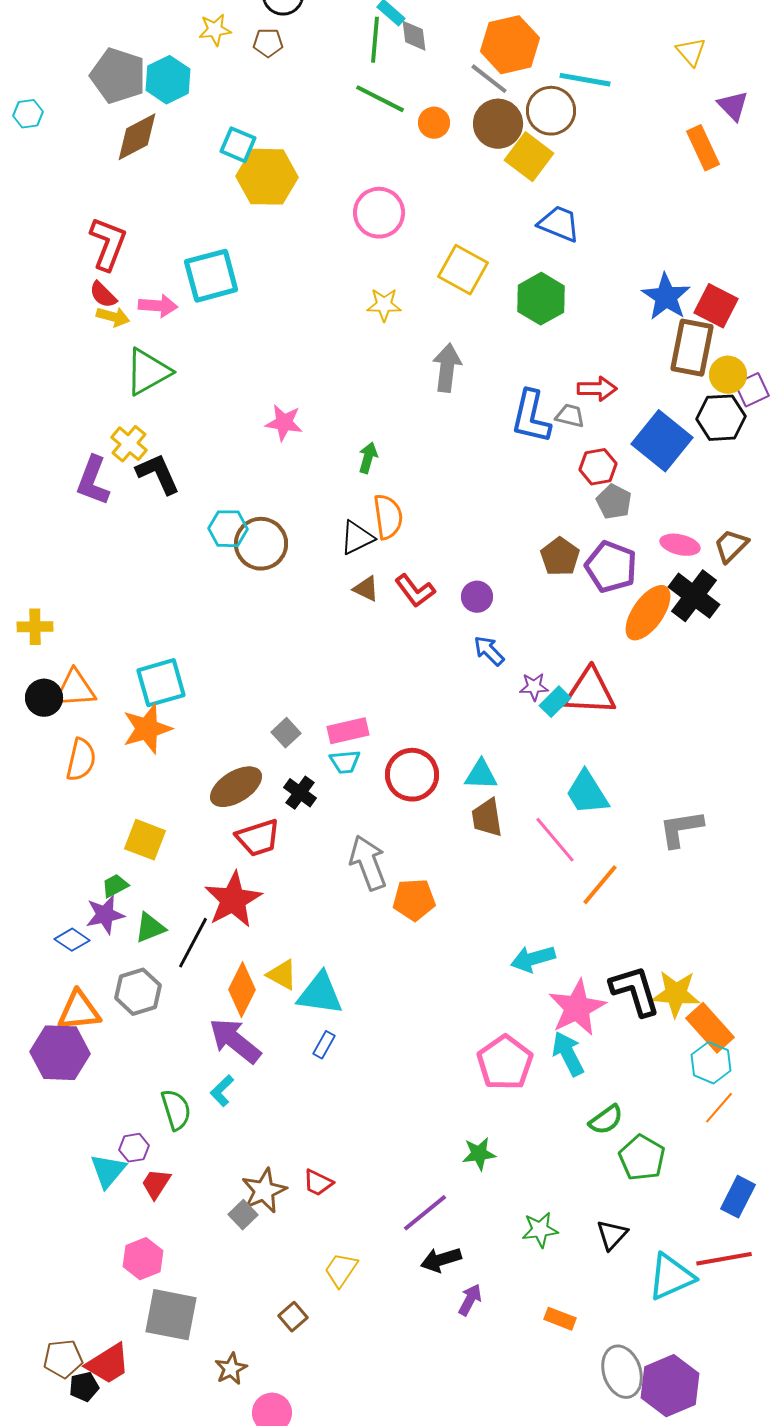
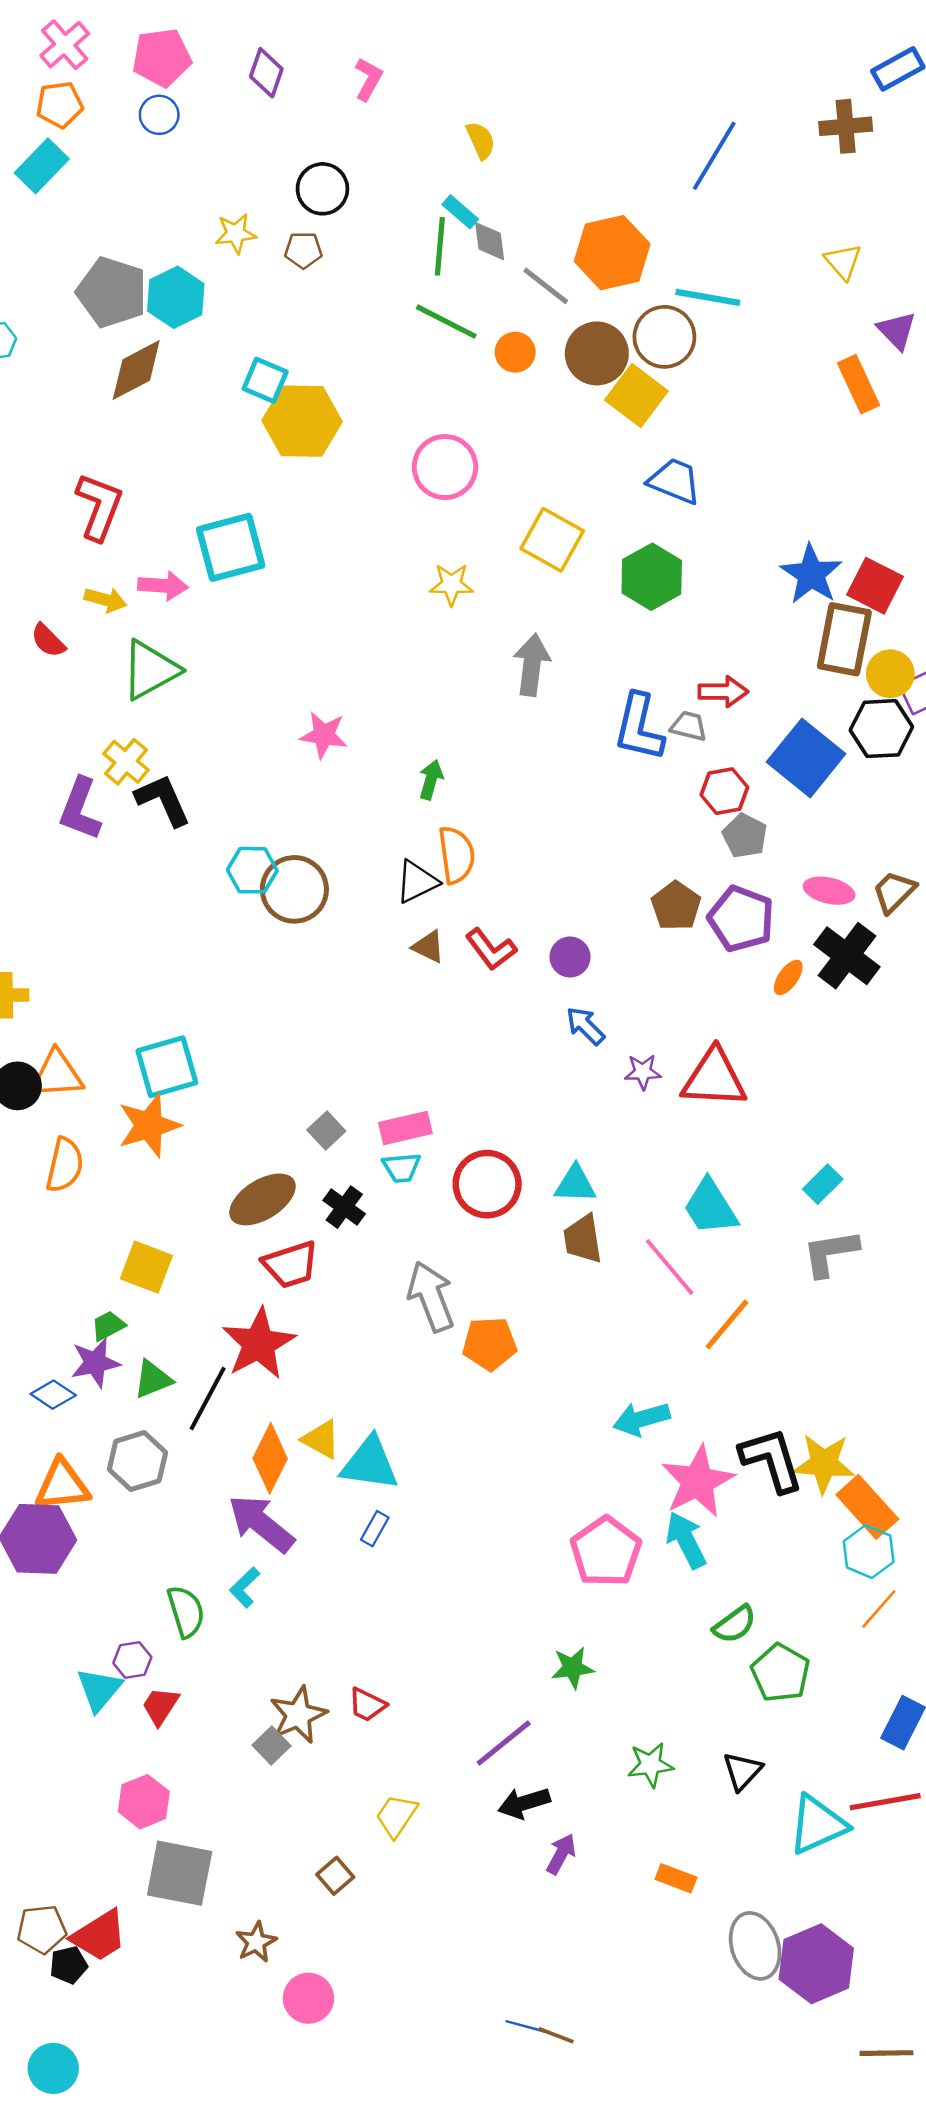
gray line: (489, 79) -> (546, 286), moved
red semicircle: (103, 295) -> (48, 641), moved
orange ellipse: (648, 613) -> (788, 977), size x0.5
cyan rectangle: (555, 702) -> (823, 1184), moved

